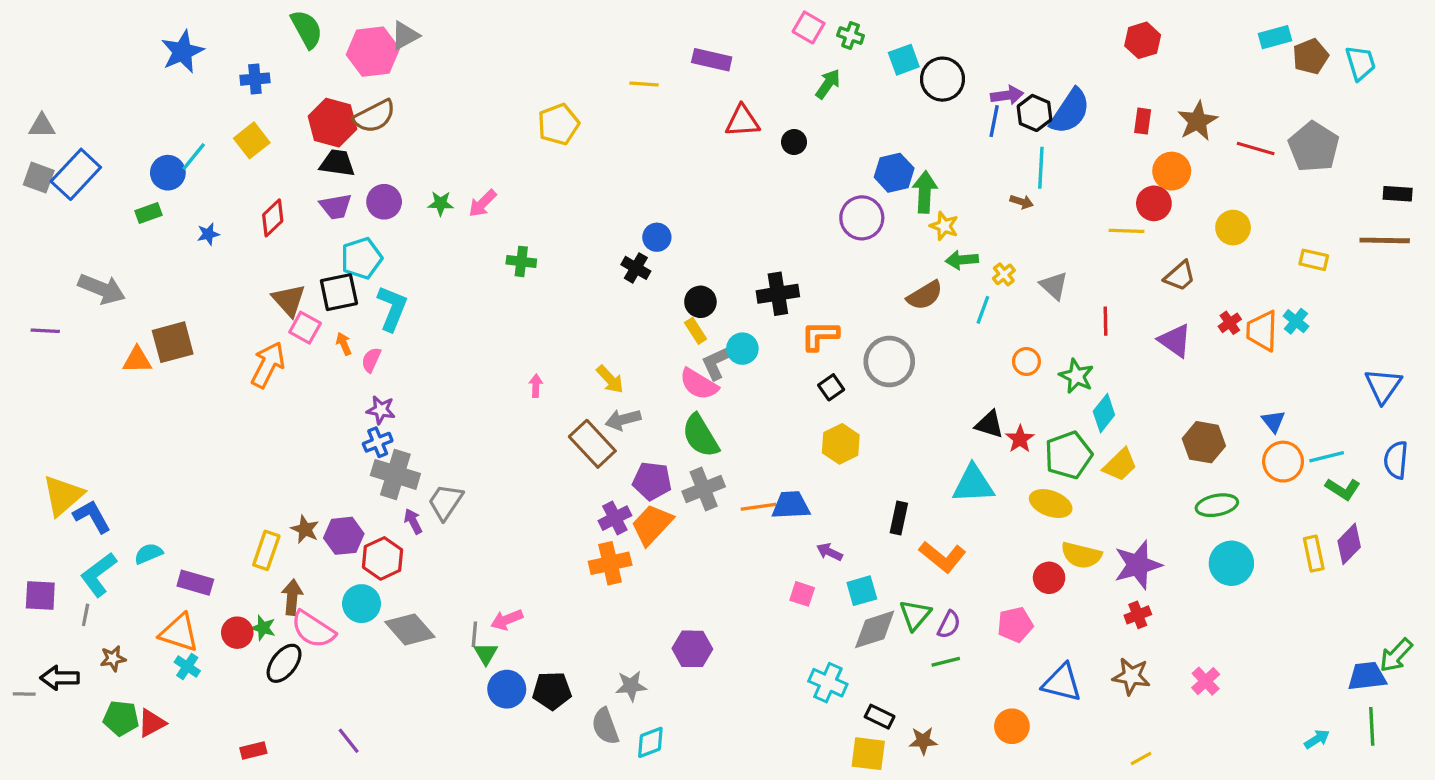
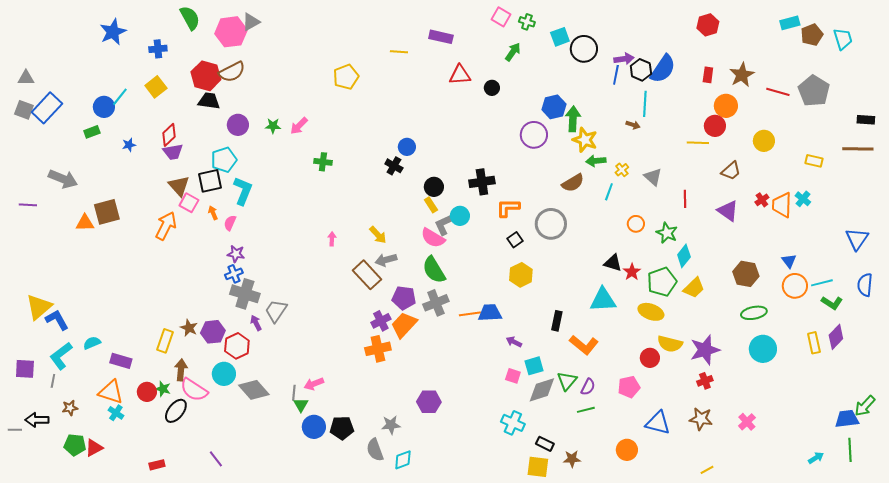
purple trapezoid: (336, 207) -> (173, 152), moved
yellow star: (944, 226) -> (585, 140), size x1.4
pink square: (802, 594) -> (513, 376), moved

